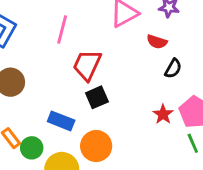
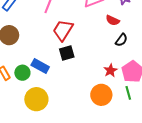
orange circle: (96, 146) -> (101, 95), moved
green circle: (32, 148) -> (22, 73), moved

